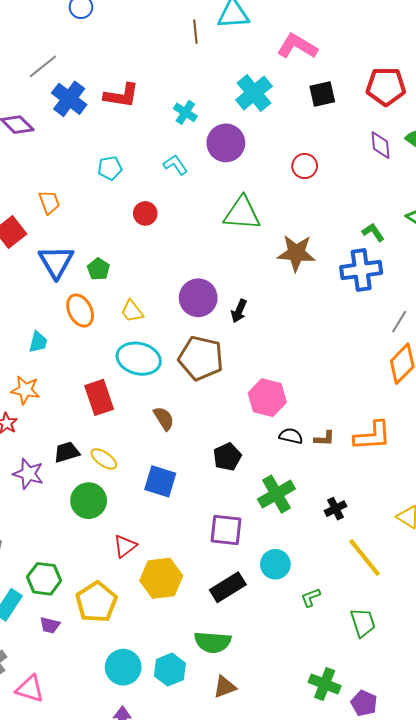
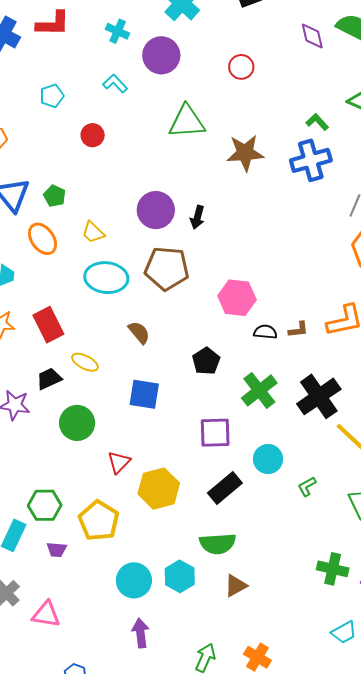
red rectangle: (99, 397) -> (48, 325), moved
yellow ellipse: (104, 459) -> (85, 362), moved
black cross: (336, 509) -> (319, 396), size x2.0

